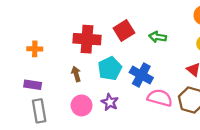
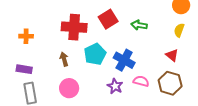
pink semicircle: (160, 98) -> (141, 81), size x0.7
purple star: (110, 102) -> (115, 86), moved

